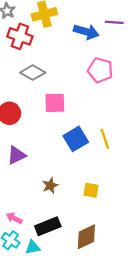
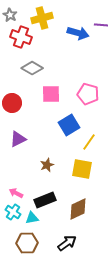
pink pentagon: (100, 70) -> (88, 94), moved
yellow line: (105, 139) -> (89, 142), moved, turned 54
yellow square: (91, 190) -> (82, 169), size x1.5

